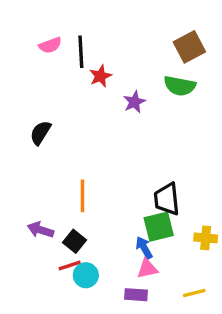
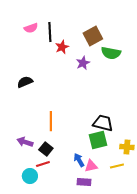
brown square: (189, 47) -> (93, 36), moved
black semicircle: (40, 133) -> (25, 82), turned 35
black trapezoid: (167, 199) -> (103, 123), turned 110
blue arrow: (144, 248) -> (79, 160), moved
cyan circle: (86, 275) -> (30, 176), moved
yellow line: (194, 293) -> (117, 166), moved

